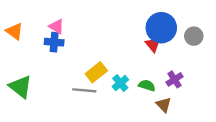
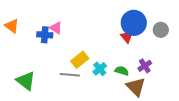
pink triangle: (57, 26) -> (56, 28), moved
green triangle: (20, 87) -> (26, 81), moved
brown triangle: (164, 105) -> (136, 87), size x1.5

